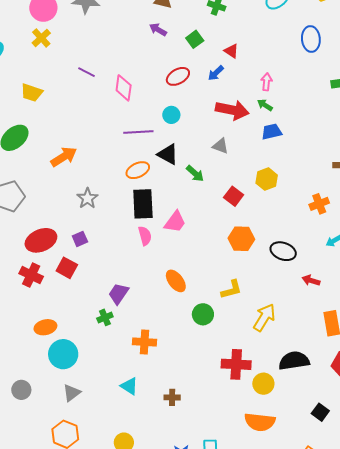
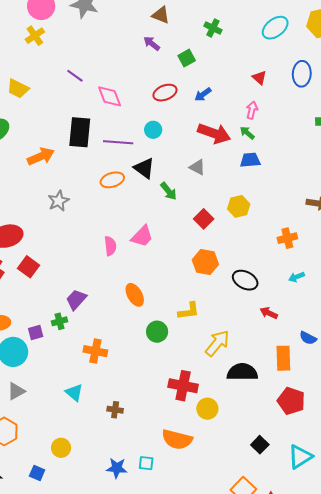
red triangle: (231, 51) -> (259, 78), moved
pink diamond: (124, 88) -> (110, 96), turned -36
black rectangle: (143, 204) -> (80, 132), moved
purple square: (80, 239) -> (36, 333), moved
black semicircle: (294, 361) -> (242, 372), moved
orange semicircle: (260, 422) -> (177, 439), moved

